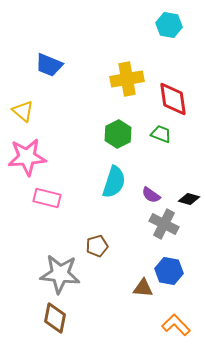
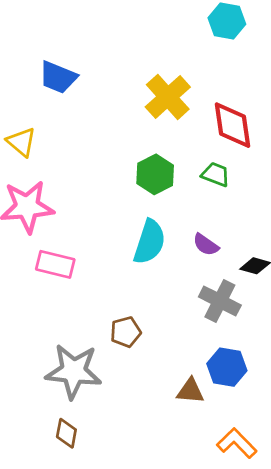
yellow cross: (127, 79) -> (168, 97), turned -32
purple semicircle: (151, 195) -> (206, 245), moved
brown diamond: (55, 318) -> (66, 433), size x0.7

